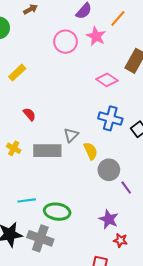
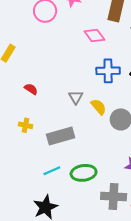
pink diamond: (107, 80) -> (94, 36), turned 35
gray rectangle: (47, 151) -> (61, 136), moved
gray cross: (40, 238) -> (114, 197), moved

